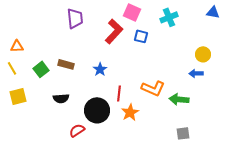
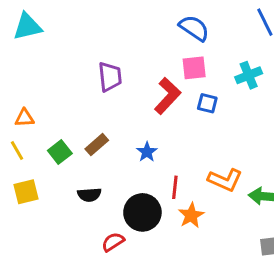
pink square: (132, 12) -> (194, 68), turned -30
brown rectangle: (66, 64) -> (97, 145), turned -56

